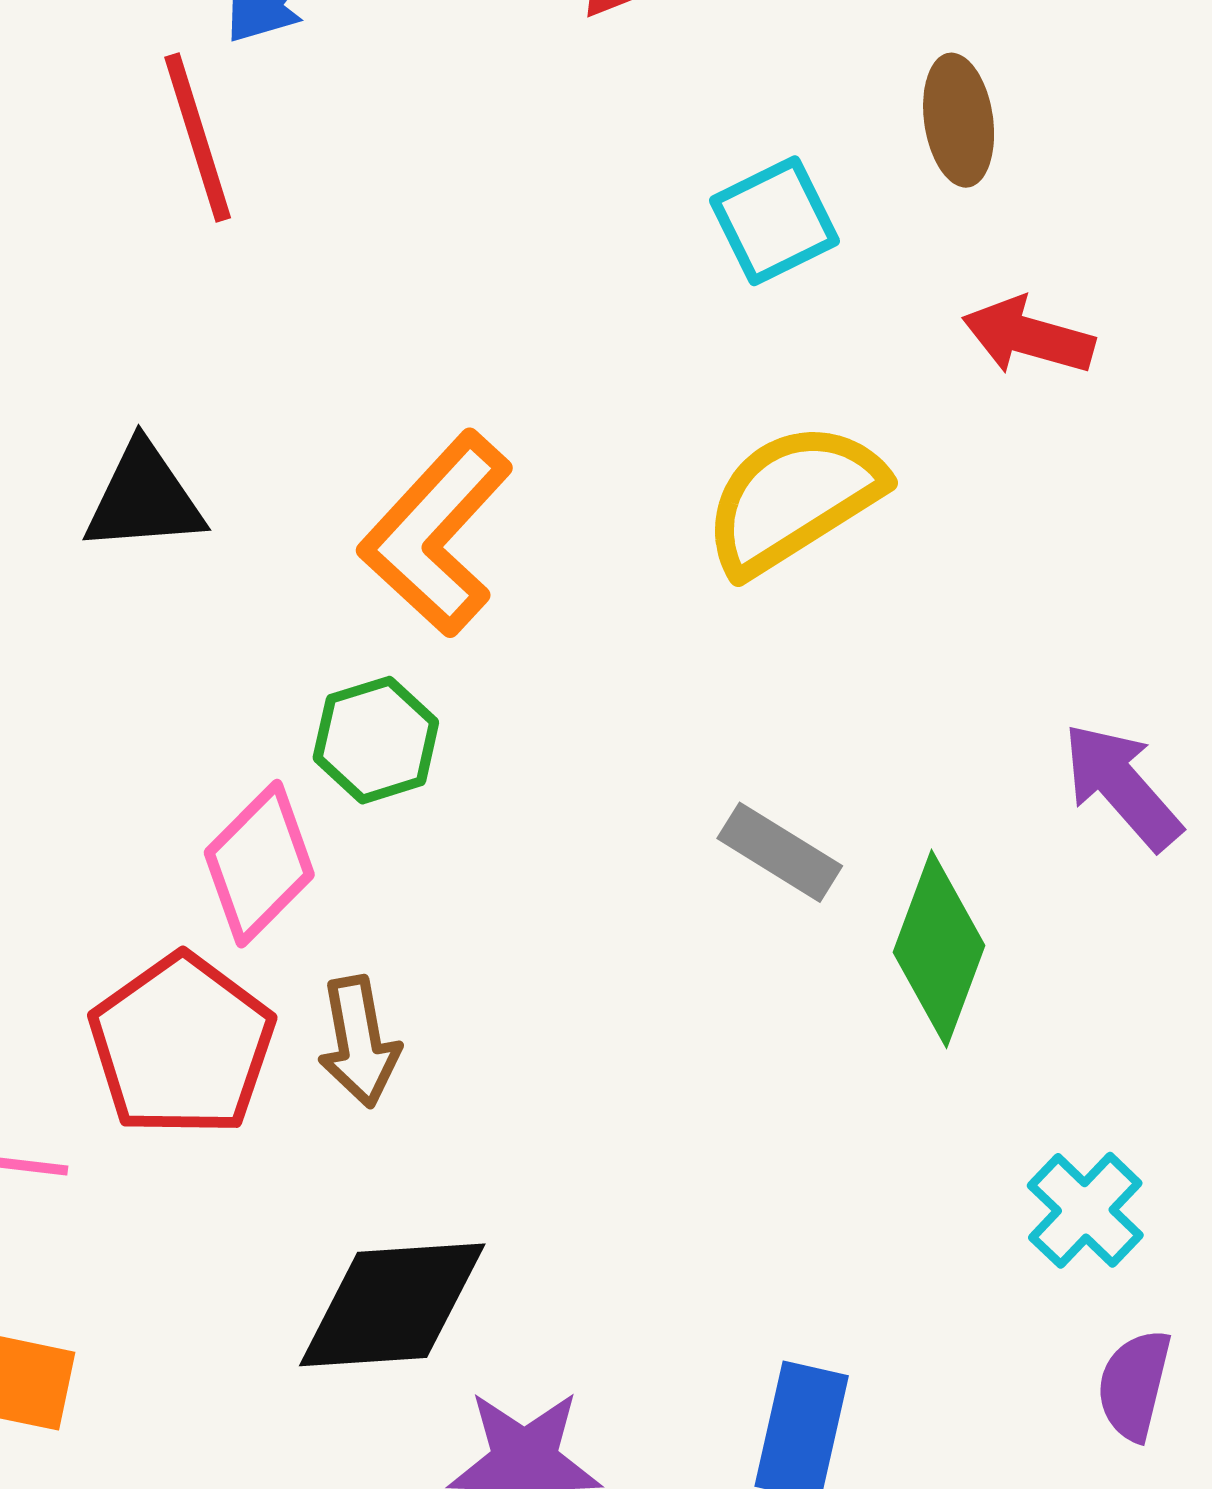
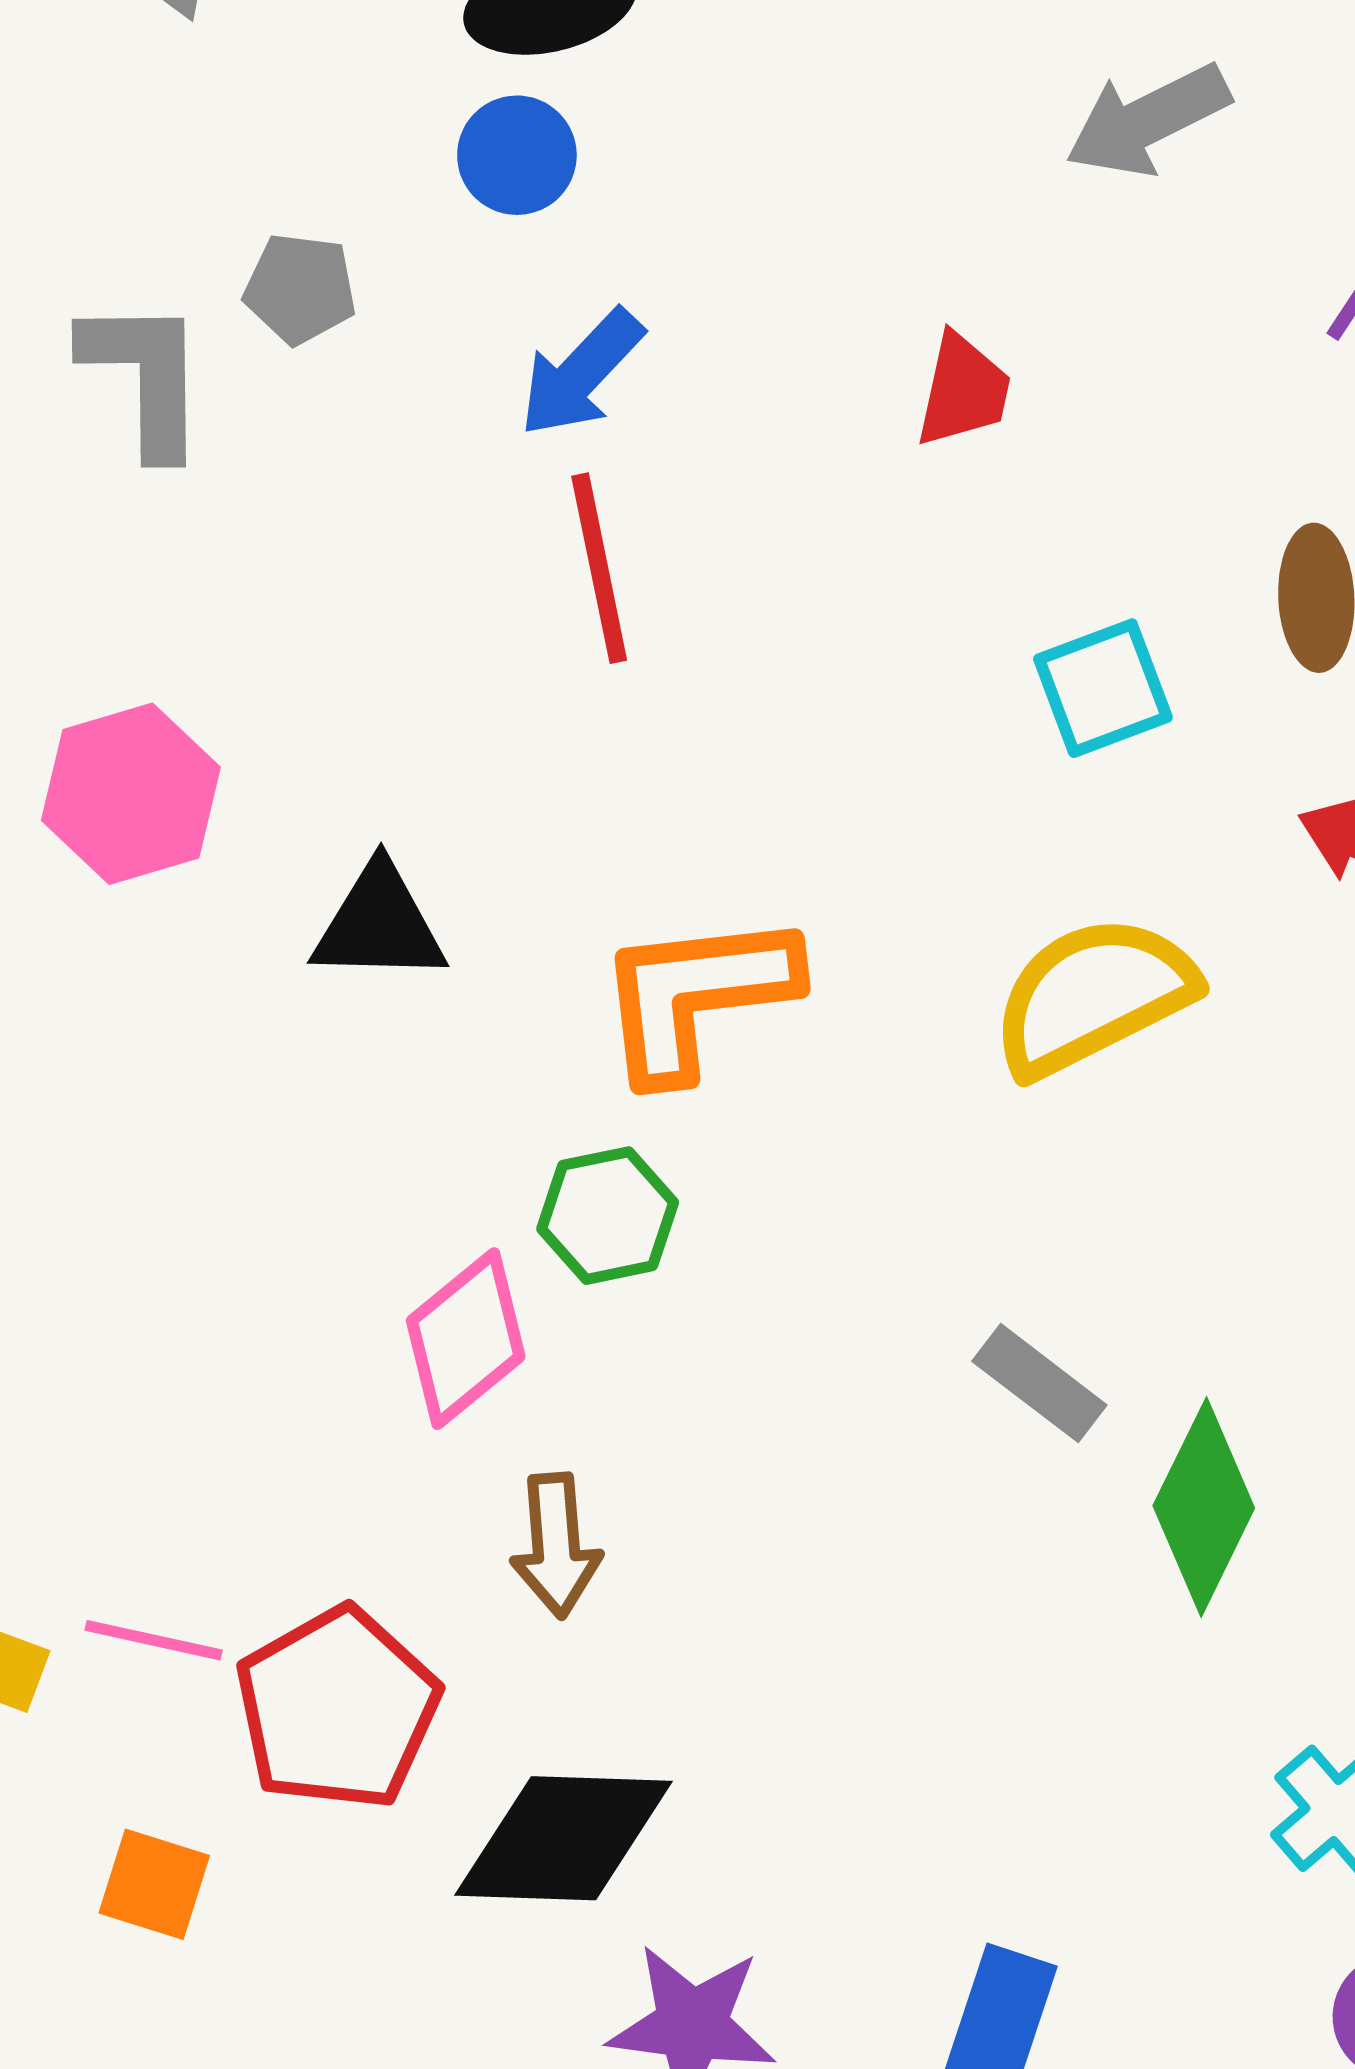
red line: (198, 138) -> (599, 568), moved
orange L-shape: (436, 534) -> (696, 995), turned 35
red pentagon: (182, 1045) -> (337, 1709), moved

